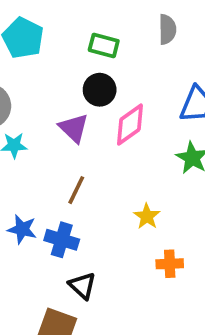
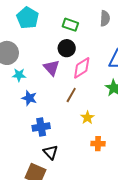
brown line: (76, 190) -> (71, 95), moved
blue star: (22, 229) -> (29, 98), moved
blue cross: (62, 240) -> (41, 127), turned -30

